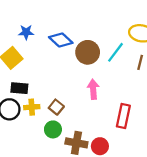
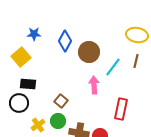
blue diamond: (61, 40) -> (65, 41), turned 75
cyan line: (116, 52) -> (113, 67), moved
yellow cross: (32, 107) -> (38, 125), moved, turned -32

